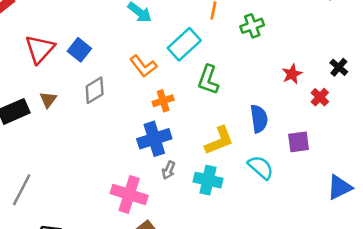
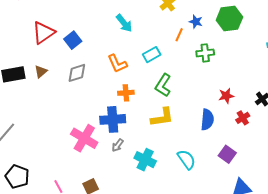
cyan rectangle: (184, 44) -> (152, 55), size x0.7
blue semicircle: (259, 119) -> (207, 120), moved
yellow L-shape: (219, 141) -> (162, 117), moved
purple square: (299, 142) -> (227, 154), moved, turned 30
pink cross: (129, 194) -> (84, 138), moved

